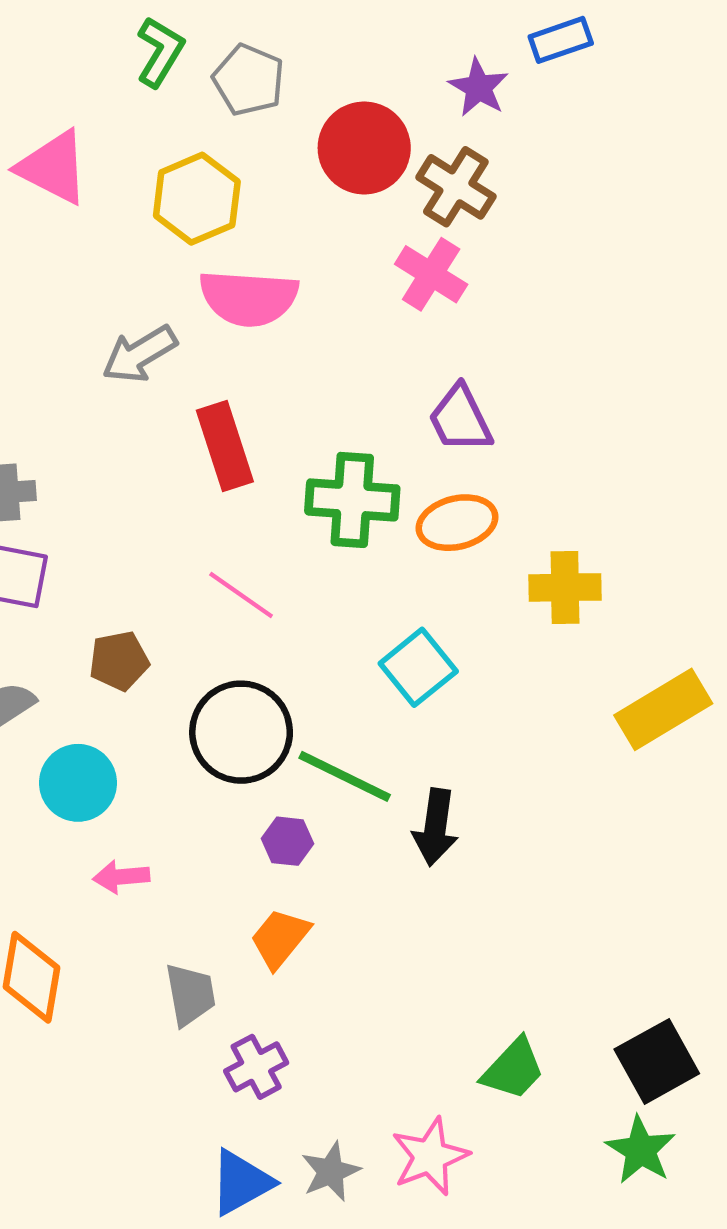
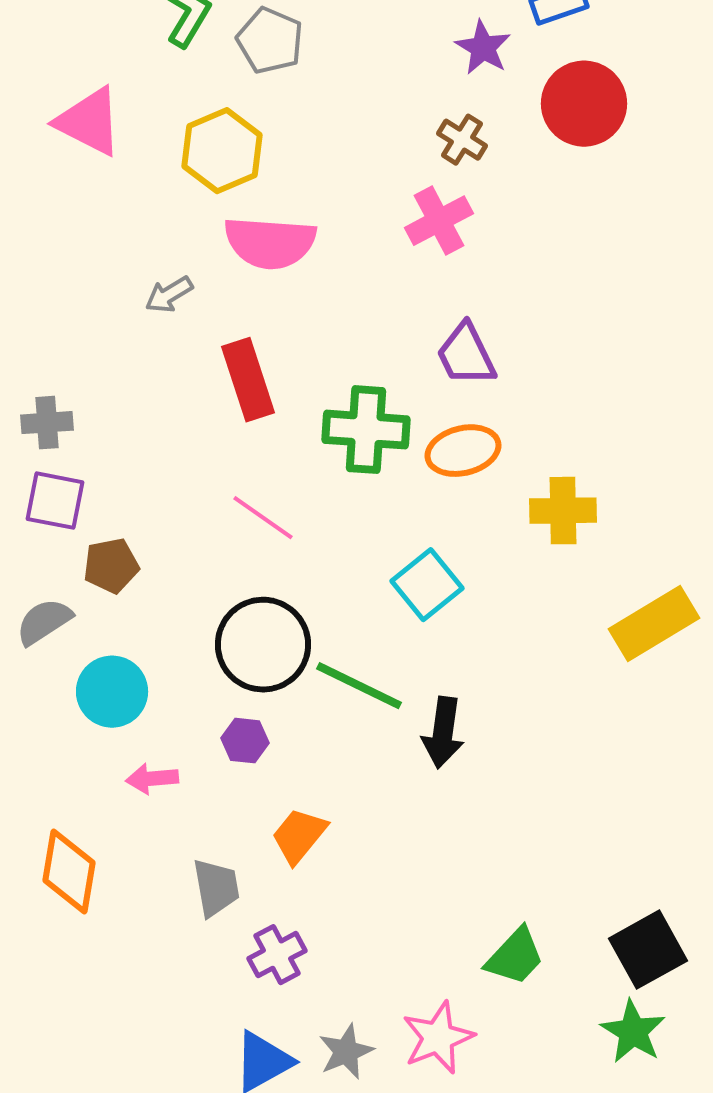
red circle: (364, 148) -> (584, 104), moved
brown cross: (456, 187) -> (462, 140), size x0.7
pink cross: (431, 274) -> (439, 221), turned 30
gray arrow: (140, 354) -> (169, 295), size x0.7
brown pentagon: (119, 661) -> (111, 566), moved
purple hexagon: (287, 841) -> (245, 741), moved

